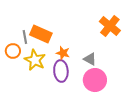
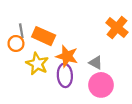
gray line: (25, 37) -> (21, 31), moved
orange circle: (13, 51) -> (16, 43), moved
orange star: (63, 53) -> (67, 56), size x1.5

